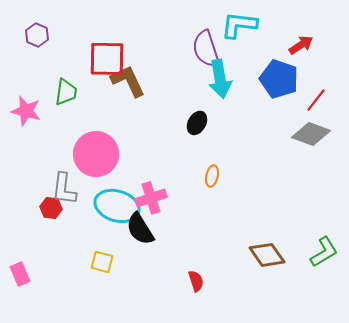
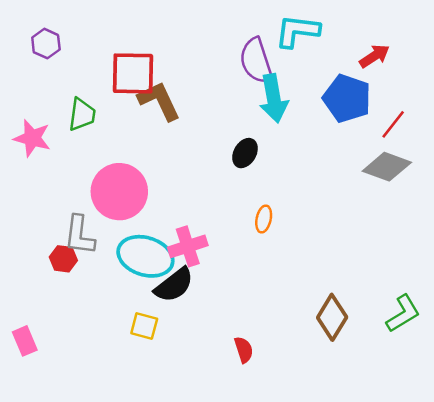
black semicircle: (140, 229) -> (174, 285), turned -96
brown diamond: (267, 255) -> (332, 317), turned 66
yellow square: (102, 262) -> (144, 326), moved

